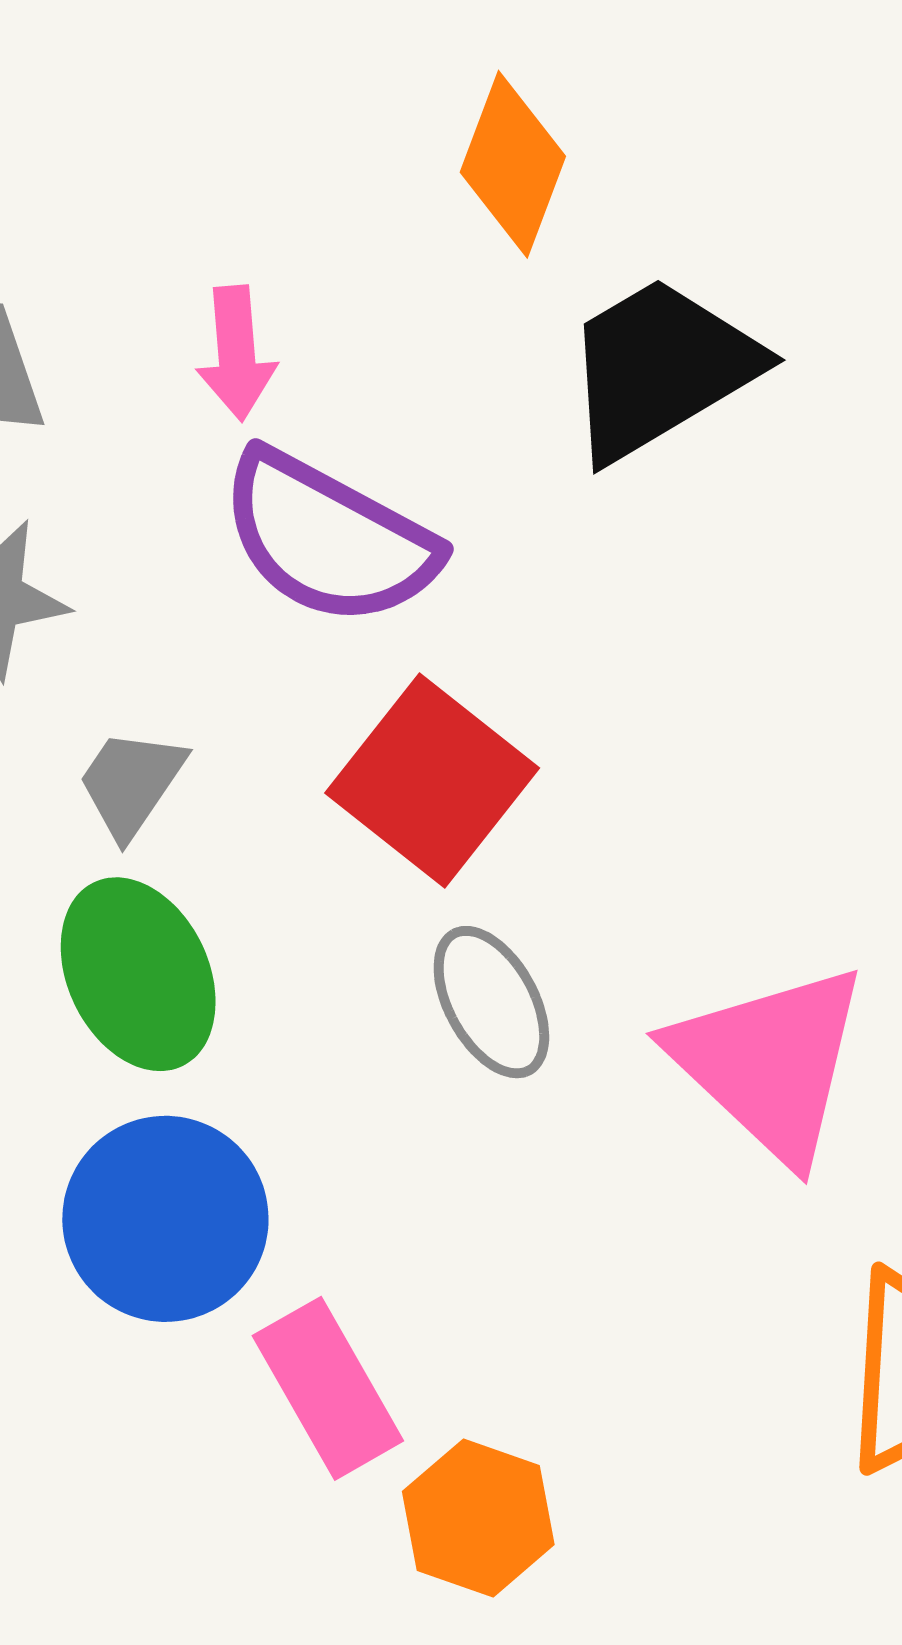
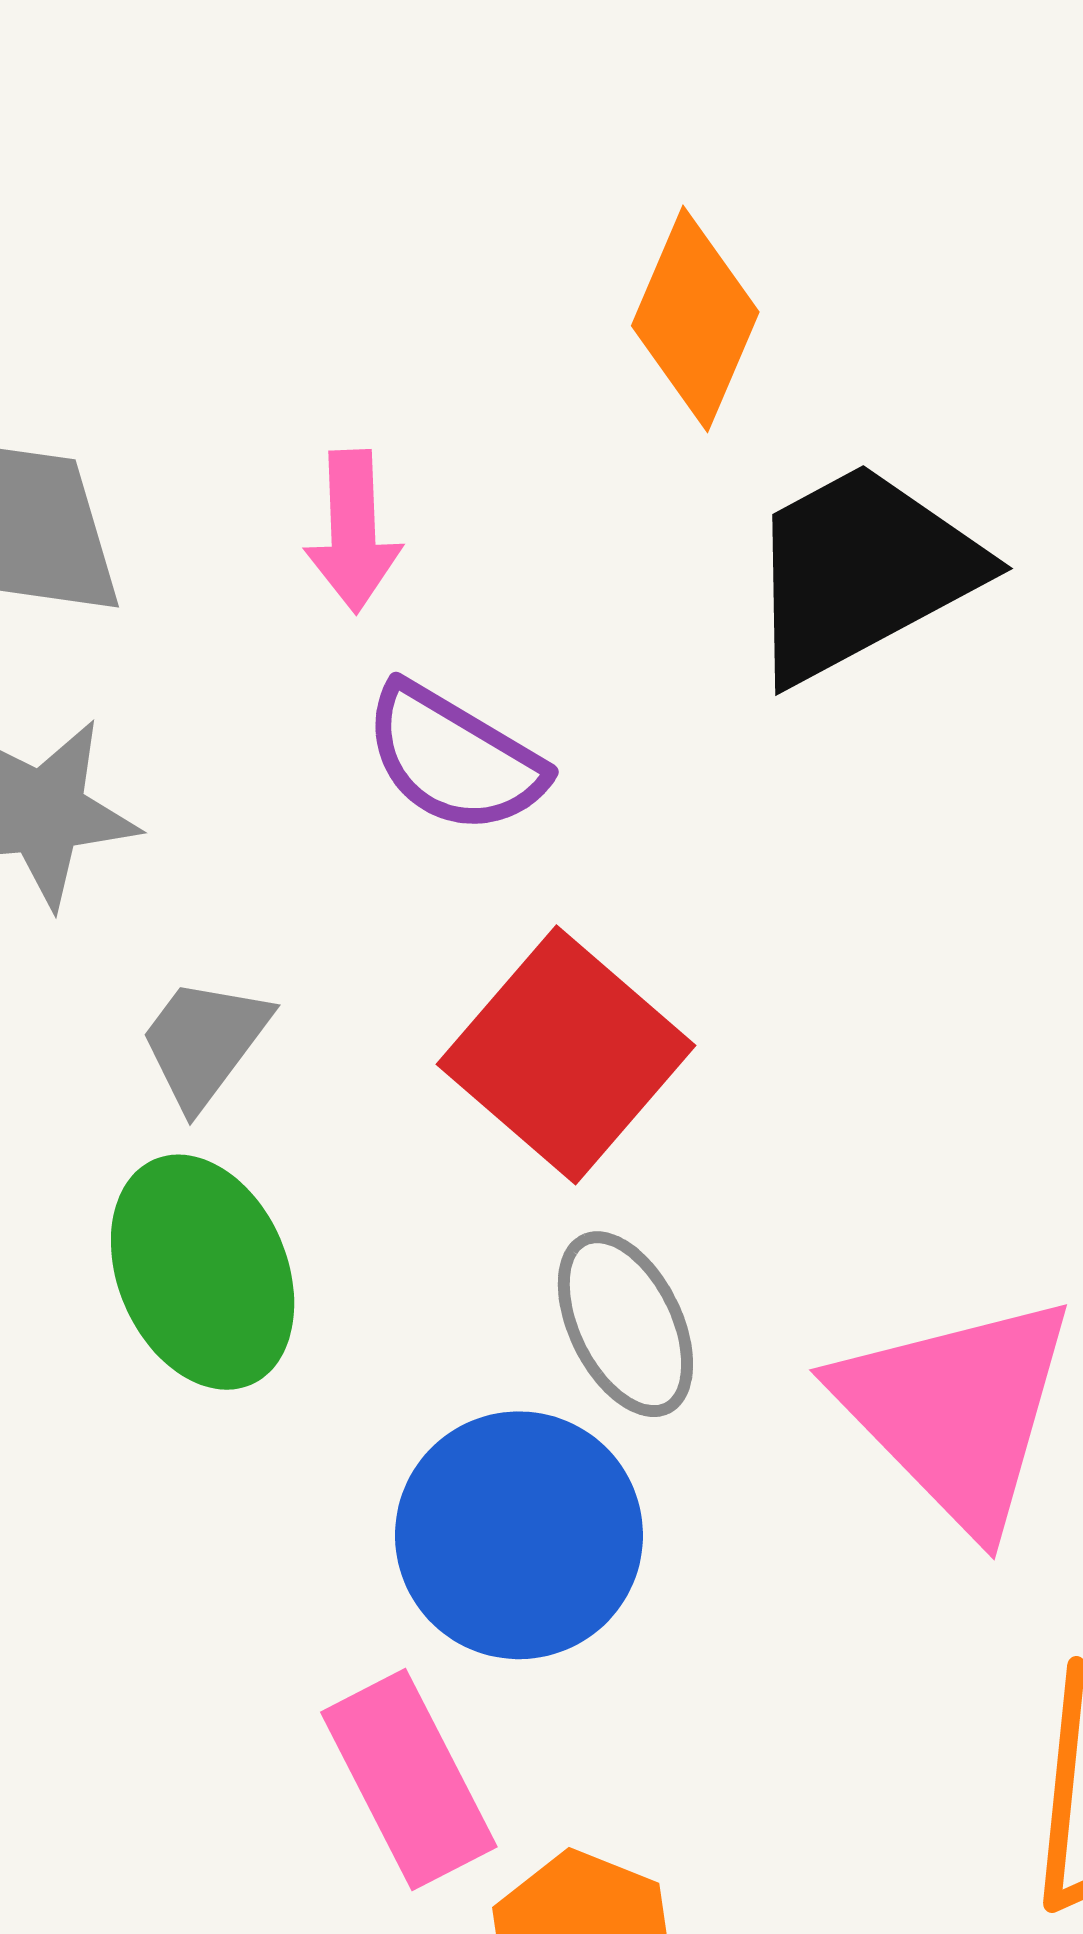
purple semicircle: (328, 538) -> (454, 759), size x0.7
blue circle: (165, 1219) -> (519, 1535), moved

